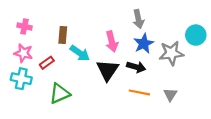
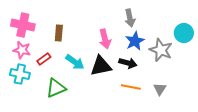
pink cross: (24, 27) -> (23, 25), size x1.6
cyan arrow: (80, 53) -> (75, 62), moved
gray star: (171, 53) -> (161, 50), turned 30
black triangle: (107, 70) -> (101, 66), turned 45

